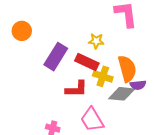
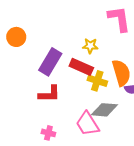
red L-shape: (76, 89) -> (49, 94), moved
gray diamond: (122, 94) -> (104, 110), moved

